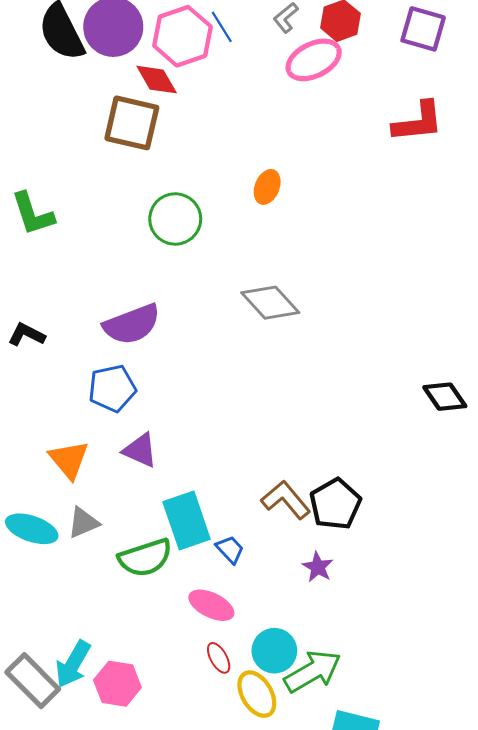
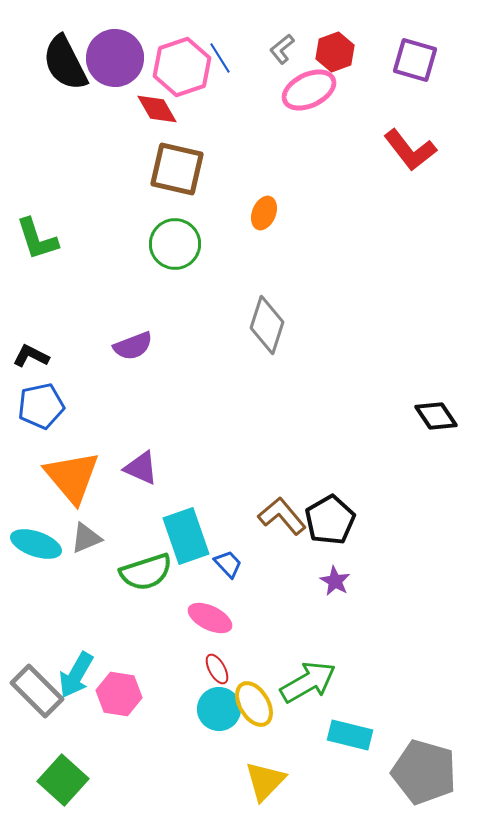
red L-shape: (418, 122) -> (410, 150), turned 58
brown square: (132, 123) -> (177, 169), moved
gray diamond: (270, 303) -> (267, 325), turned 60
purple semicircle: (132, 324) -> (133, 346), size x0.7
blue pentagon: (112, 388) -> (41, 406), moved
orange triangle: (69, 460) -> (72, 477), size x1.4
purple star: (318, 567) -> (335, 581), moved
cyan circle: (274, 651) -> (219, 709), moved

